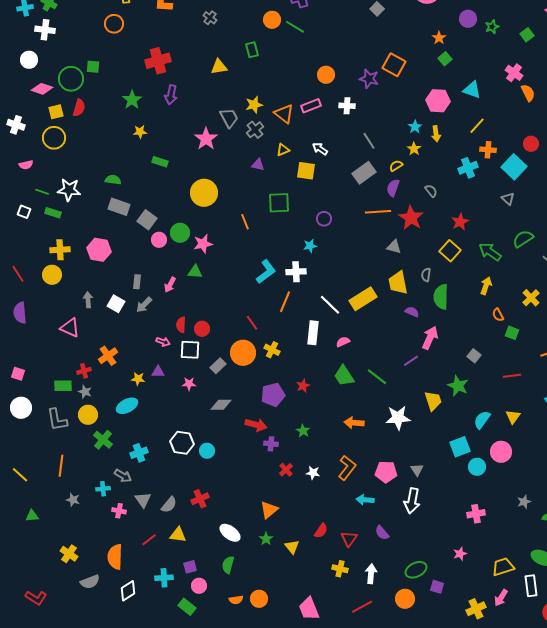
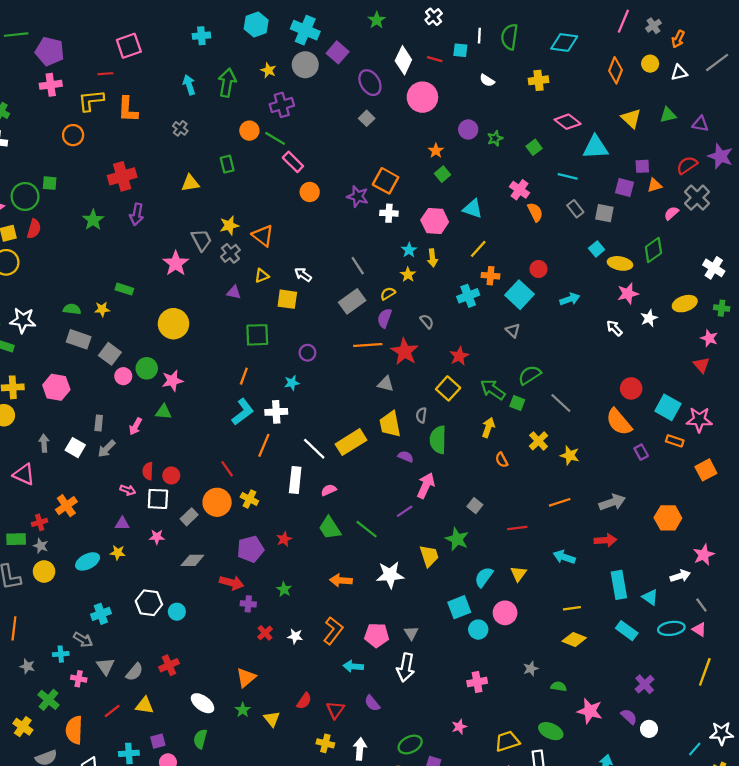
pink rectangle: (311, 106) -> (293, 162), moved, turned 66
white cross: (347, 106) -> (389, 213), moved
yellow star: (140, 132) -> (102, 309), moved
orange line: (245, 222) -> (244, 376), moved, turned 42
green square: (512, 333) -> (517, 403), moved
yellow star: (138, 379) -> (118, 553), moved
green cross: (103, 440) -> (48, 700), moved

